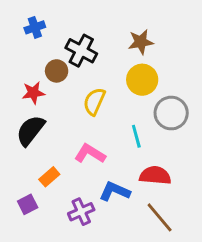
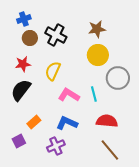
brown circle: (57, 71) -> (30, 38), moved
yellow semicircle: (94, 101) -> (53, 71), moved
pink L-shape: (90, 154) -> (69, 95), moved
blue L-shape: (115, 191) -> (67, 123), moved

